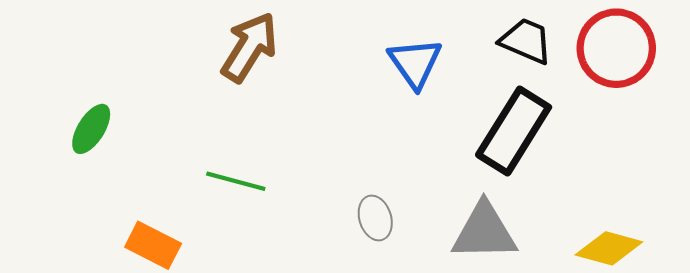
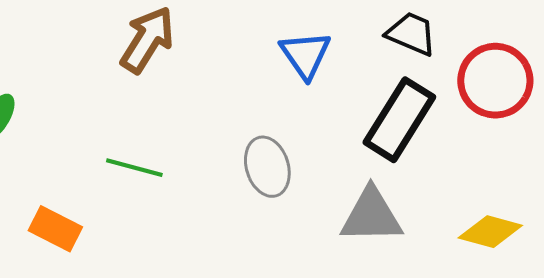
red circle: (616, 48) -> (495, 81), moved
gray ellipse: (375, 218) -> (267, 167), moved, size x1.4

